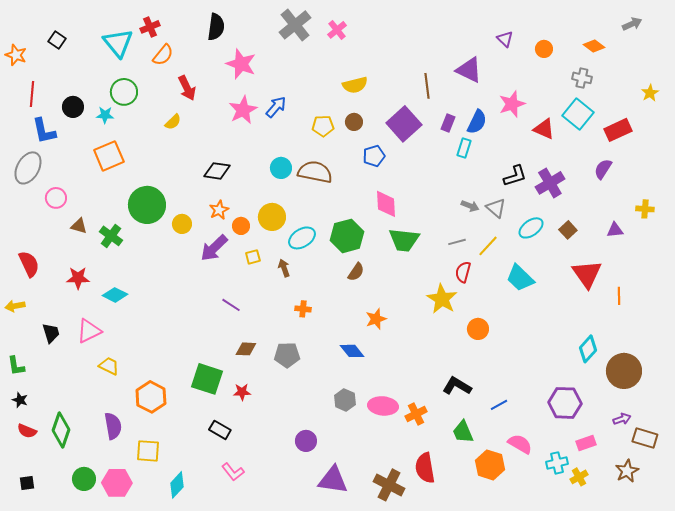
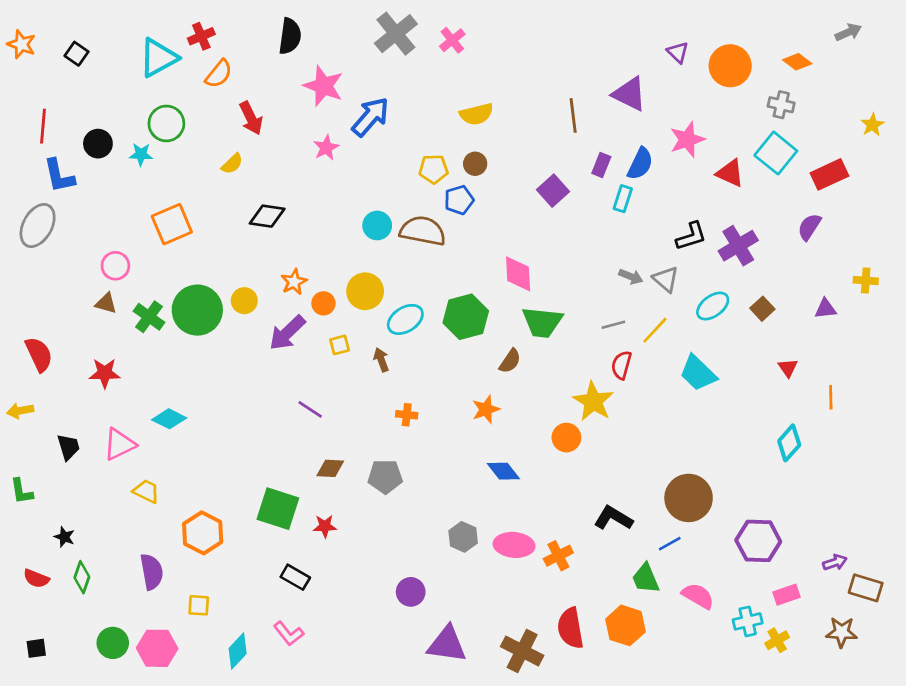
cyan triangle: (118, 43) -> (158, 58), turned 40
orange circle: (544, 49) -> (730, 66), size x1.8
orange star: (16, 55) -> (21, 44), moved
blue arrow: (276, 107) -> (370, 117), moved, size x1.4
pink star: (243, 110) -> (326, 148), size x0.7
purple square: (404, 124) -> (553, 191), moved, size x0.7
orange square: (109, 156) -> (172, 224), moved
blue pentagon: (374, 156) -> (459, 200), moved
black diamond: (217, 171) -> (267, 216), moved
pink circle: (56, 198) -> (115, 266), moved
green circle: (147, 205) -> (197, 310), moved
brown semicircle: (356, 272) -> (510, 361), moved
red triangle: (587, 274) -> (788, 368), size x0.5
cyan diamond: (115, 295) -> (169, 419), moved
orange star: (376, 319) -> (486, 409), moved
orange circle: (478, 329) -> (566, 438), moved
cyan diamond: (588, 349) -> (789, 443), moved
blue diamond: (352, 351) -> (503, 471), moved
brown circle: (624, 371) -> (689, 498), moved
black star: (20, 400) -> (64, 537), moved
green diamond: (61, 430) -> (82, 577), size x0.7
green trapezoid: (463, 432) -> (646, 578), moved
yellow square: (148, 451) -> (199, 605), size x0.7
orange hexagon: (490, 465) -> (625, 625), moved
brown star: (627, 471) -> (842, 632), turned 30
pink L-shape: (233, 472) -> (289, 634), moved

